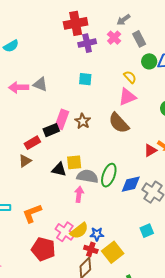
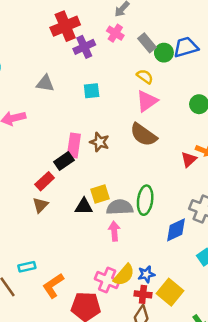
gray rectangle: (139, 39) -> (147, 43), moved
gray triangle: (40, 84) -> (45, 83), moved
blue diamond: (131, 184) -> (176, 230), moved
orange L-shape: (32, 213) -> (53, 286), moved

